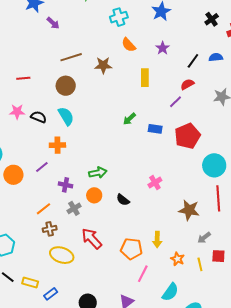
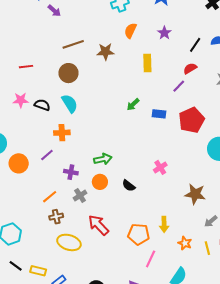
orange semicircle: (129, 45) -> (130, 31), turned 70

